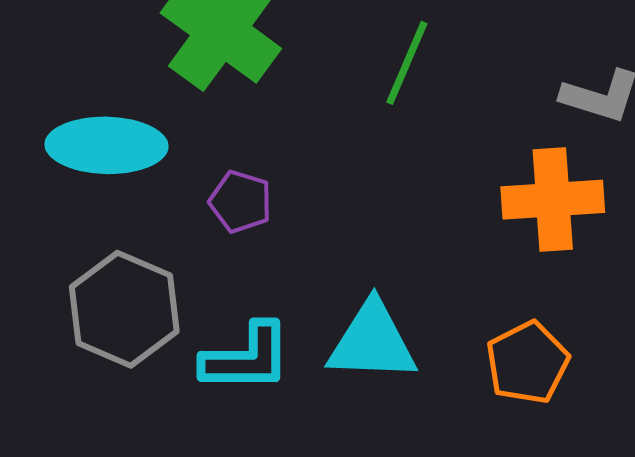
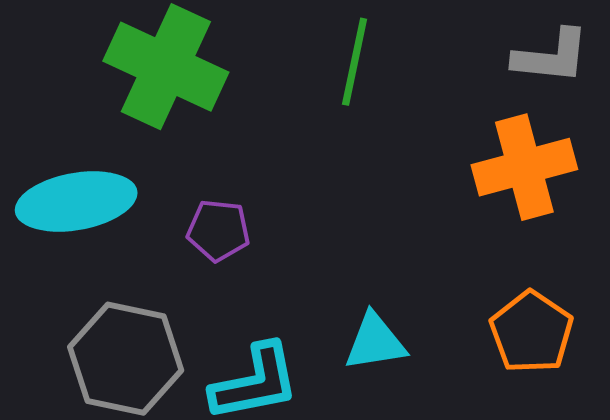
cyan triangle: (372, 342) -> (375, 342), size x0.7

